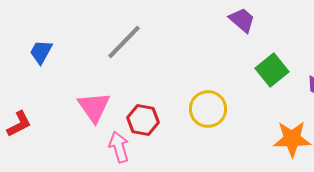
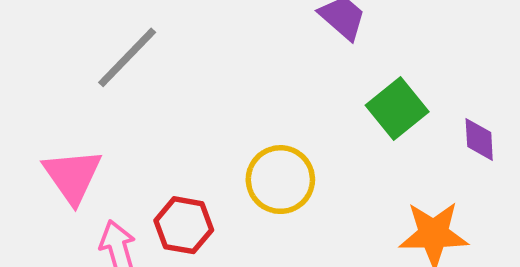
red hexagon: (143, 120) -> (184, 225), moved

